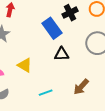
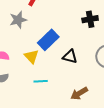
blue rectangle: (52, 28) -> (48, 40), moved, turned 65
cyan line: (46, 93) -> (41, 81), moved

